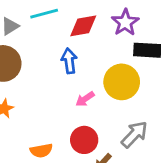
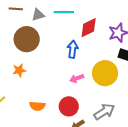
red diamond: (83, 26) -> (89, 28), turned -30

